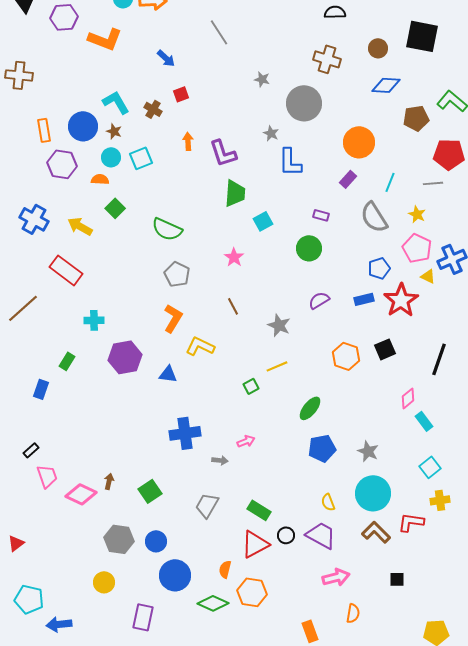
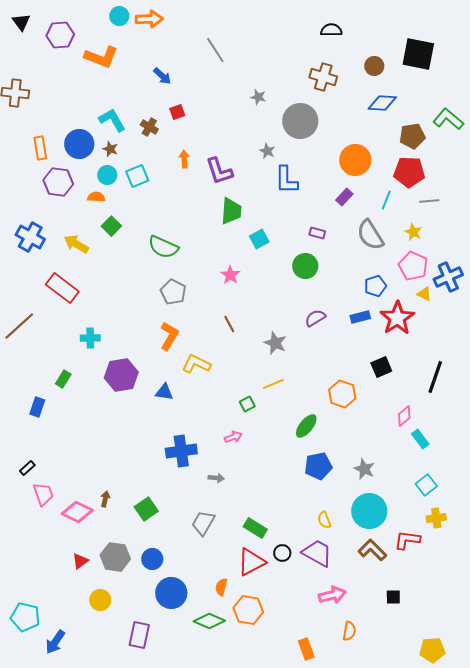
red pentagon: (449, 154) -> (409, 172), moved
orange hexagon: (346, 356) -> (342, 394), moved
pink arrow: (246, 441) -> (233, 437), moved
red triangle: (16, 543) -> (80, 561), moved
blue arrow: (59, 624) -> (55, 642), turned -50

